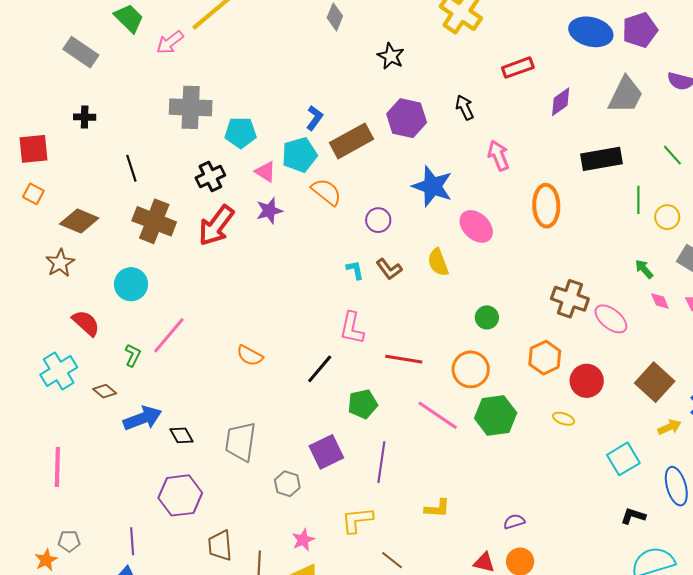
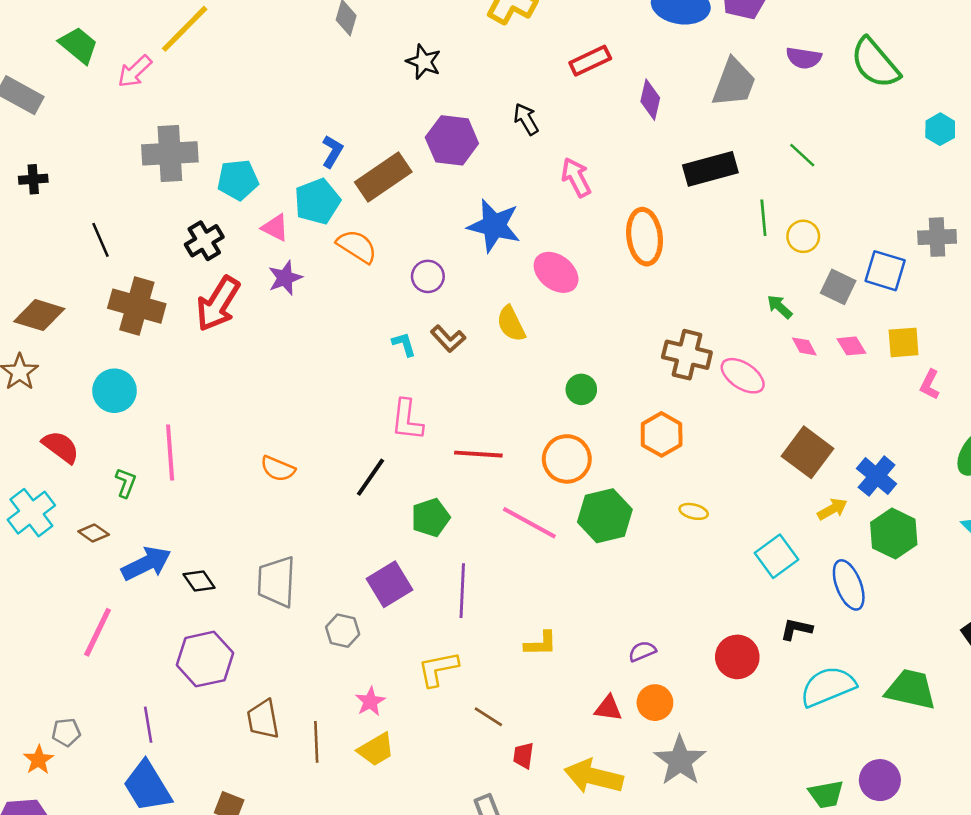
purple diamond: (561, 102) -> (650, 100), turned -36
pink line: (169, 335) -> (170, 452), turned -39
red circle: (587, 381) -> (737, 657), moved
pink line: (57, 467) -> (98, 632), moved, turned 30

